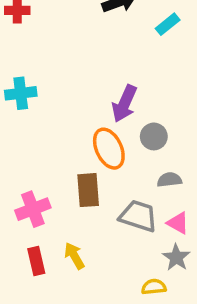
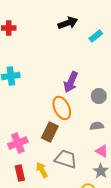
gray circle: (154, 136) -> (99, 96), moved
brown rectangle: (88, 190) -> (50, 132), turned 30
gray trapezoid: (138, 216) -> (66, 159), moved

